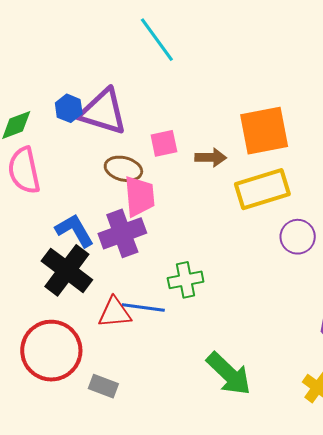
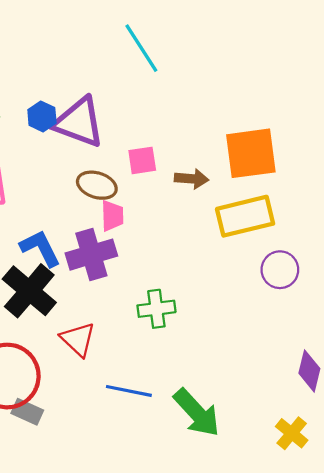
pink trapezoid: (139, 196) -> (112, 216), size x0.7
blue line: (143, 308) -> (129, 391), moved
red triangle: (115, 313) -> (78, 339), turned 45
gray rectangle: (103, 386) -> (27, 412), moved

